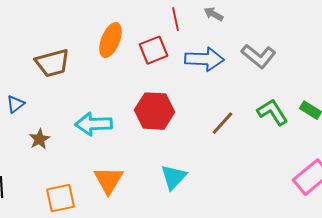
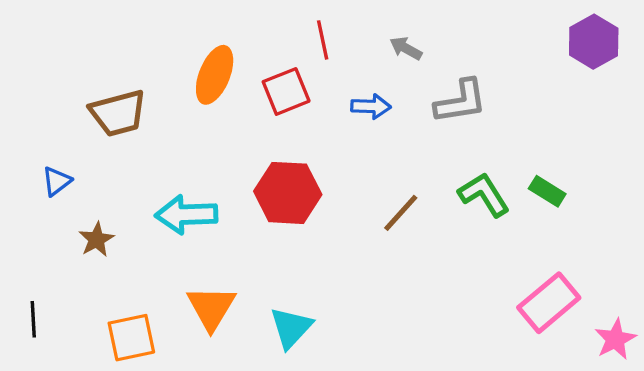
gray arrow: (213, 14) -> (406, 48), moved
gray L-shape: (258, 56) -> (461, 101), turned -48
blue arrow: (204, 59) -> (371, 106), size x0.6
cyan triangle: (173, 177) -> (291, 328), moved

